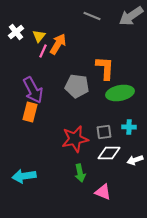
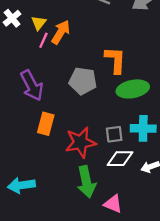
orange rectangle: (30, 112) -> (46, 124), moved
cyan cross: (129, 127) -> (143, 128), size x1.5
green arrow: (80, 173) -> (86, 182), size x1.5

